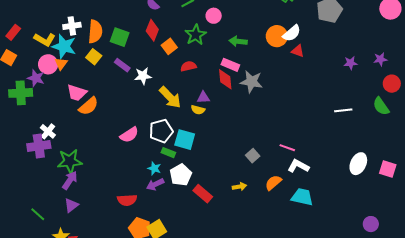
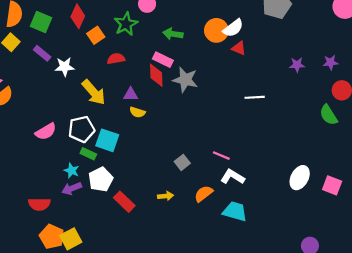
yellow semicircle: (198, 110) -> (137, 112), moved
white line: (343, 110) -> (255, 97), moved

